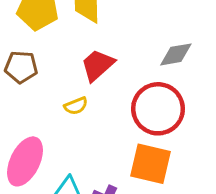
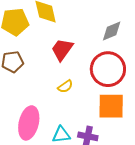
yellow semicircle: (76, 106) -> (65, 86), moved

